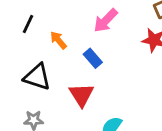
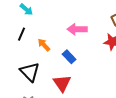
pink arrow: (106, 20) -> (77, 29), turned 48
black triangle: (37, 77) -> (30, 72), turned 30

